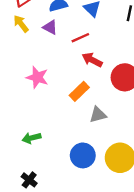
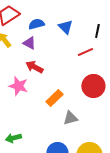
red line: (80, 38) -> (85, 52), moved
red arrow: (92, 60) -> (34, 67), moved

